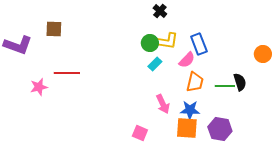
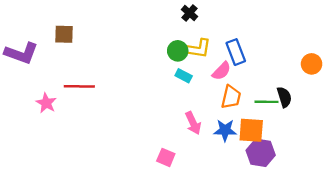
cyan rectangle: (155, 64) -> (184, 76), turned 72
pink star: (39, 87) -> (46, 103), turned -30
orange square: (187, 128) -> (251, 130), moved

